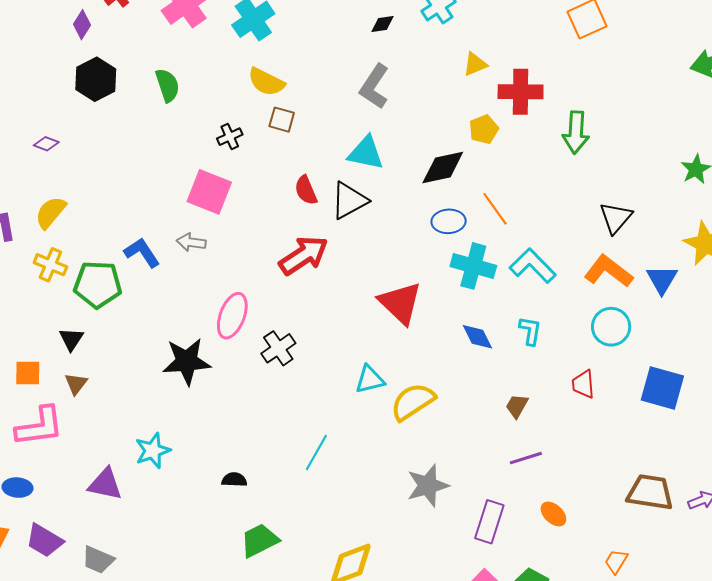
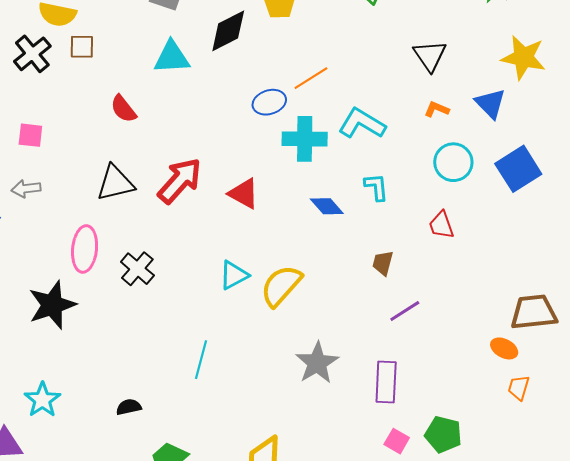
black cross: (230, 137) -> (32, 54), moved, size x1.5
black diamond: (443, 168) -> (228, 31), moved
pink square: (209, 192) -> (30, 135), size x0.6
black triangle: (349, 201) -> (115, 183), moved, turned 30
orange line: (495, 209) -> (311, 78), turned -72
red arrow: (304, 255) -> (180, 181), moved
orange L-shape: (608, 271) -> (437, 109), size x0.5
red triangle: (400, 303) -> (244, 194), size x0.7
blue square: (662, 388) -> (518, 169), moved, turned -33
orange ellipse: (553, 514) -> (504, 348), moved

